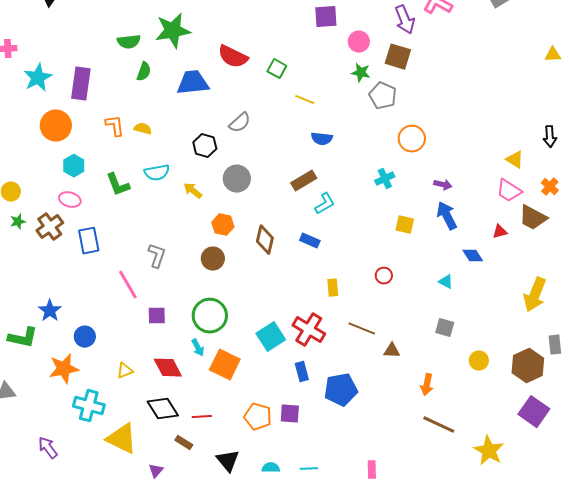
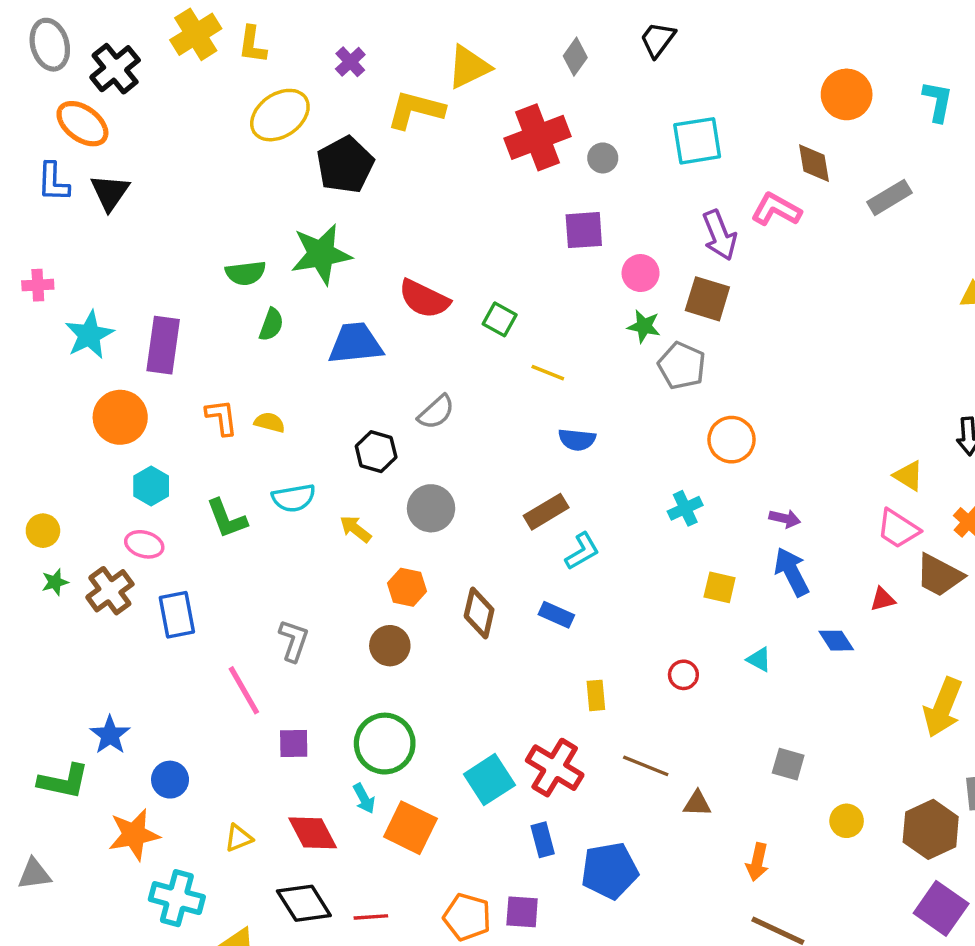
cyan triangle: (446, 282) -> (759, 659), moved

